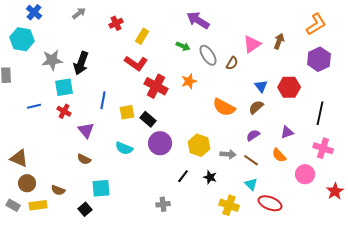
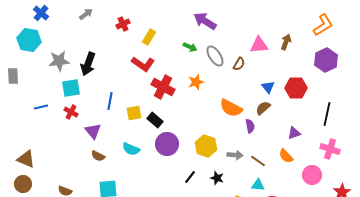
pink triangle: (252, 44) -> (259, 45), turned 30
purple semicircle: (253, 135) -> (250, 126), moved, turned 112
brown semicircle: (84, 159) -> (98, 156), moved
brown circle: (27, 183) -> (23, 184), moved
cyan triangle: (251, 184) -> (258, 185), turned -40

